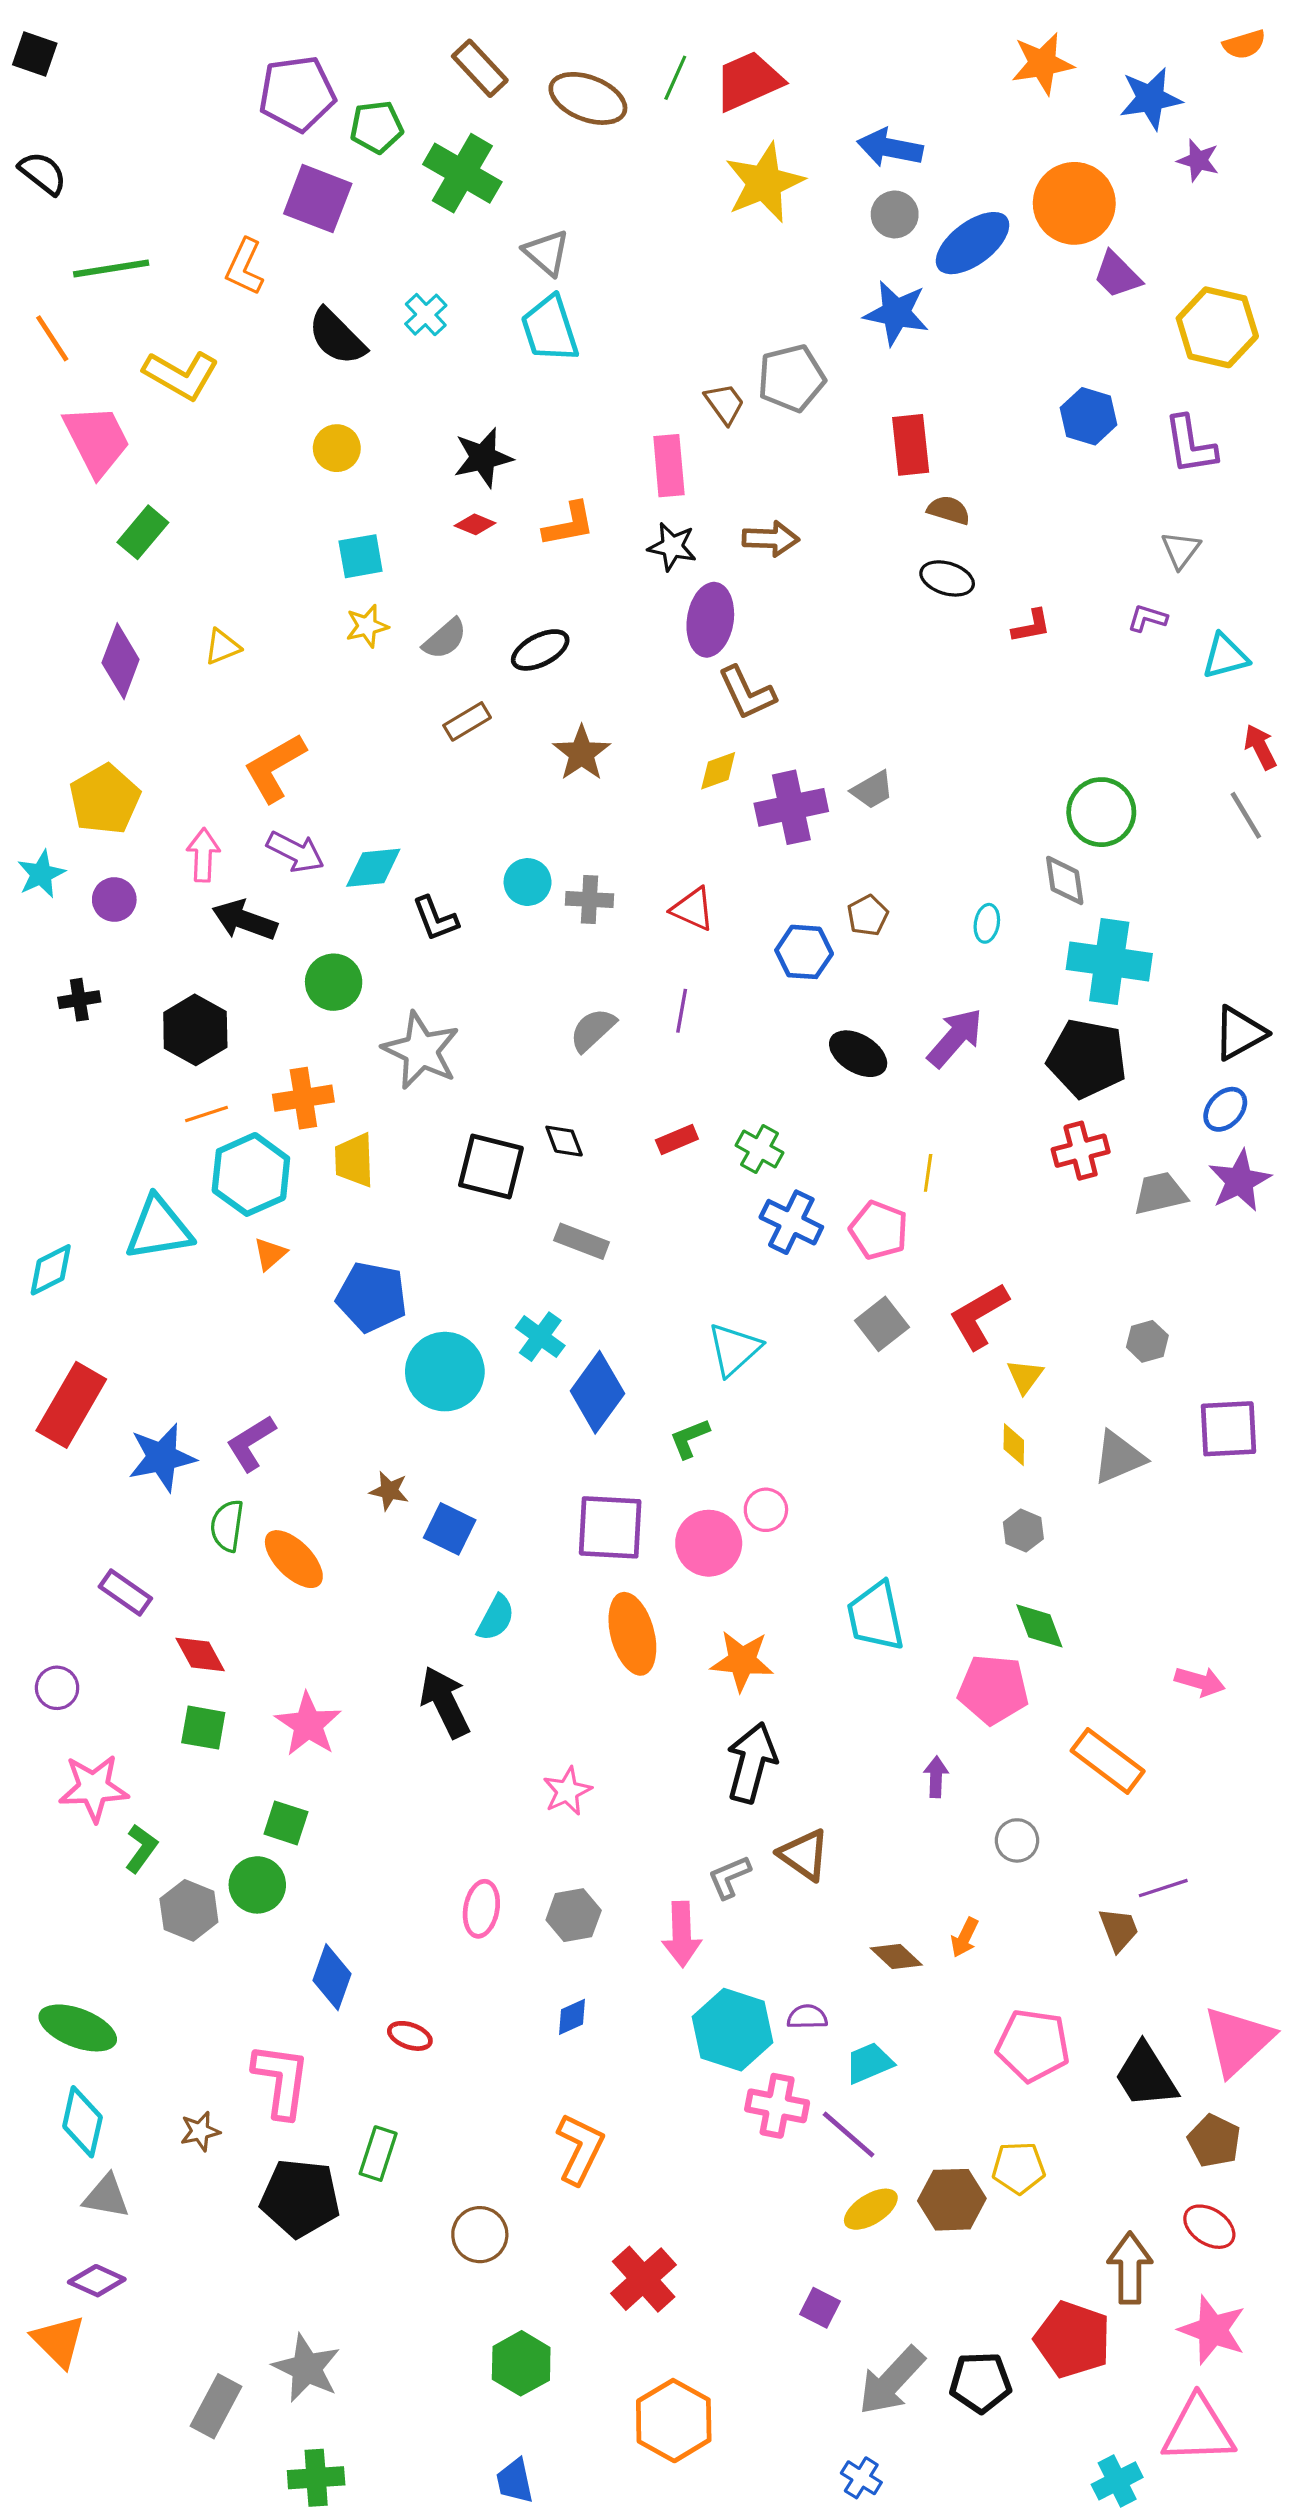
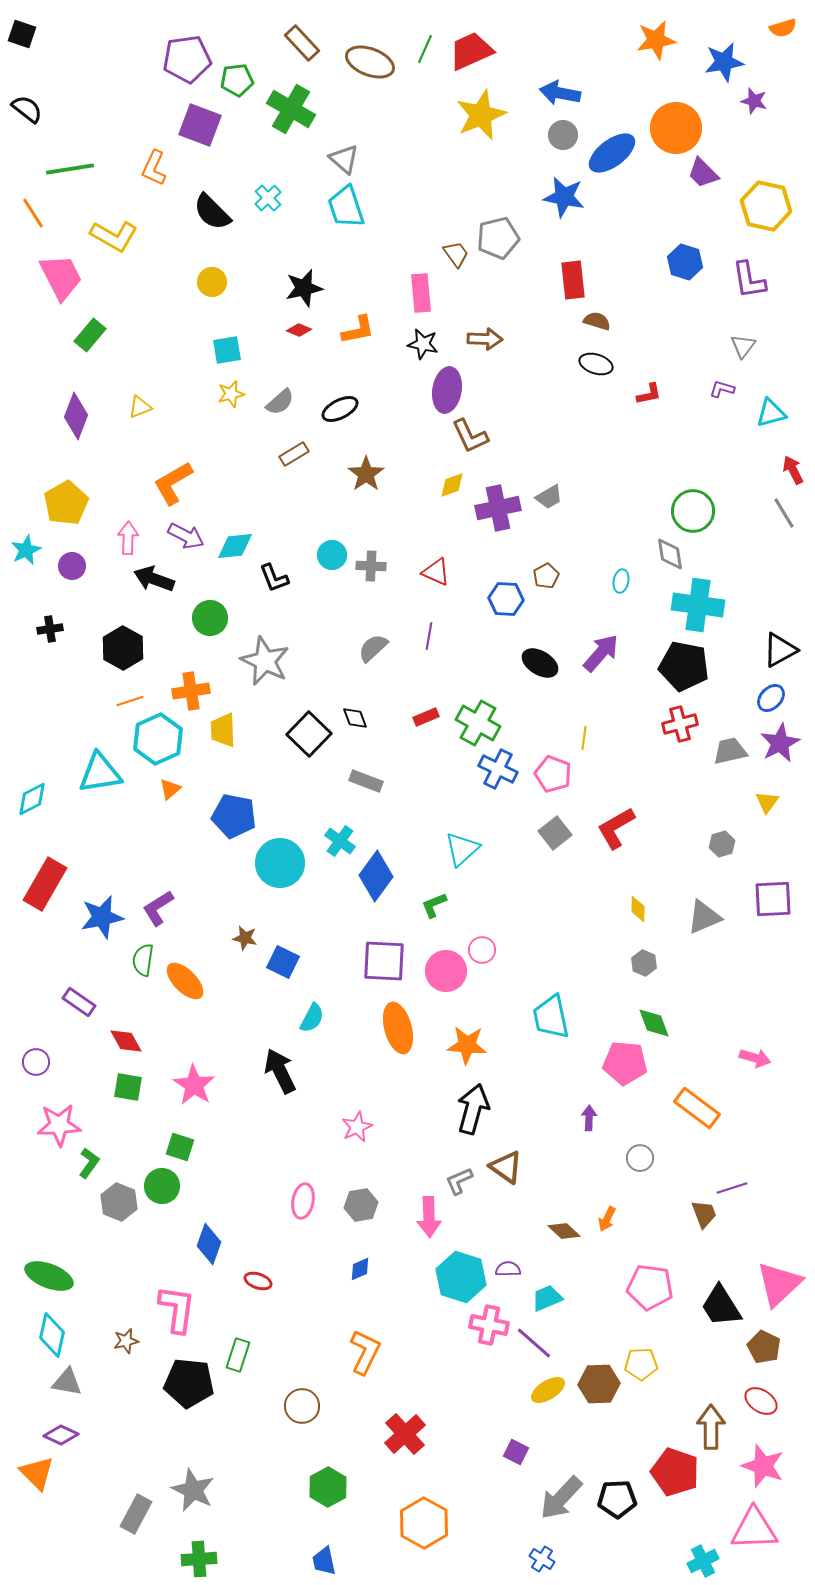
green cross: (760, 1149) -> (478, 723), size x1.5
black square: (491, 1167) -> (309, 734), turned 30
yellow triangle: (1025, 1376) -> (767, 802), moved

